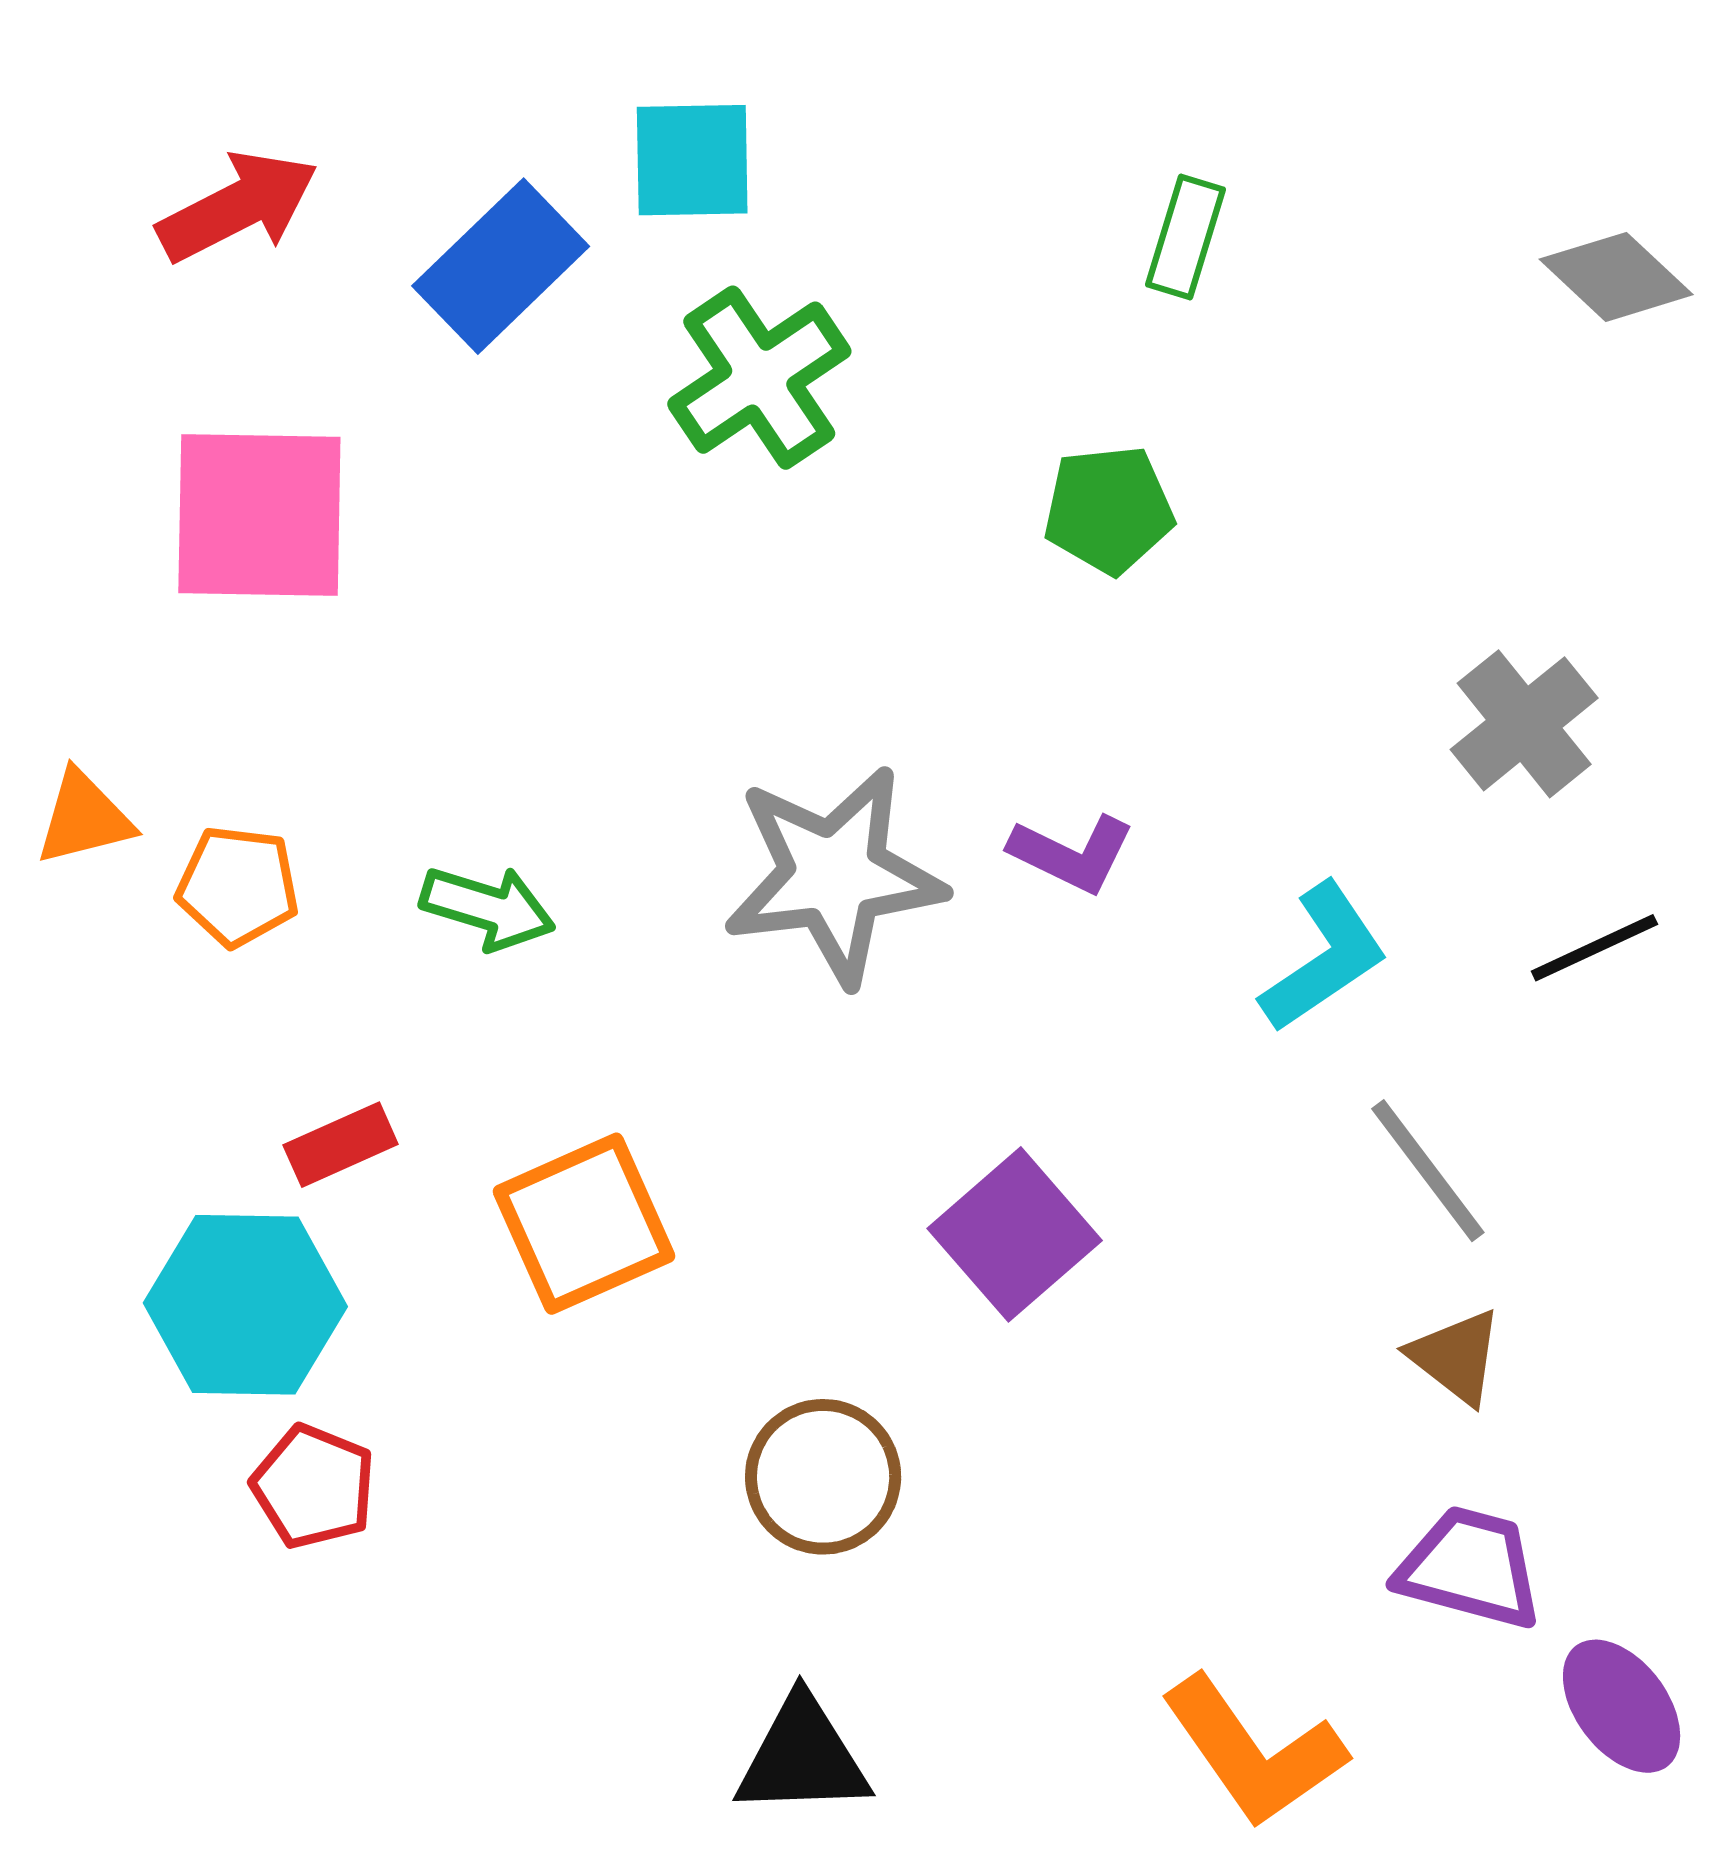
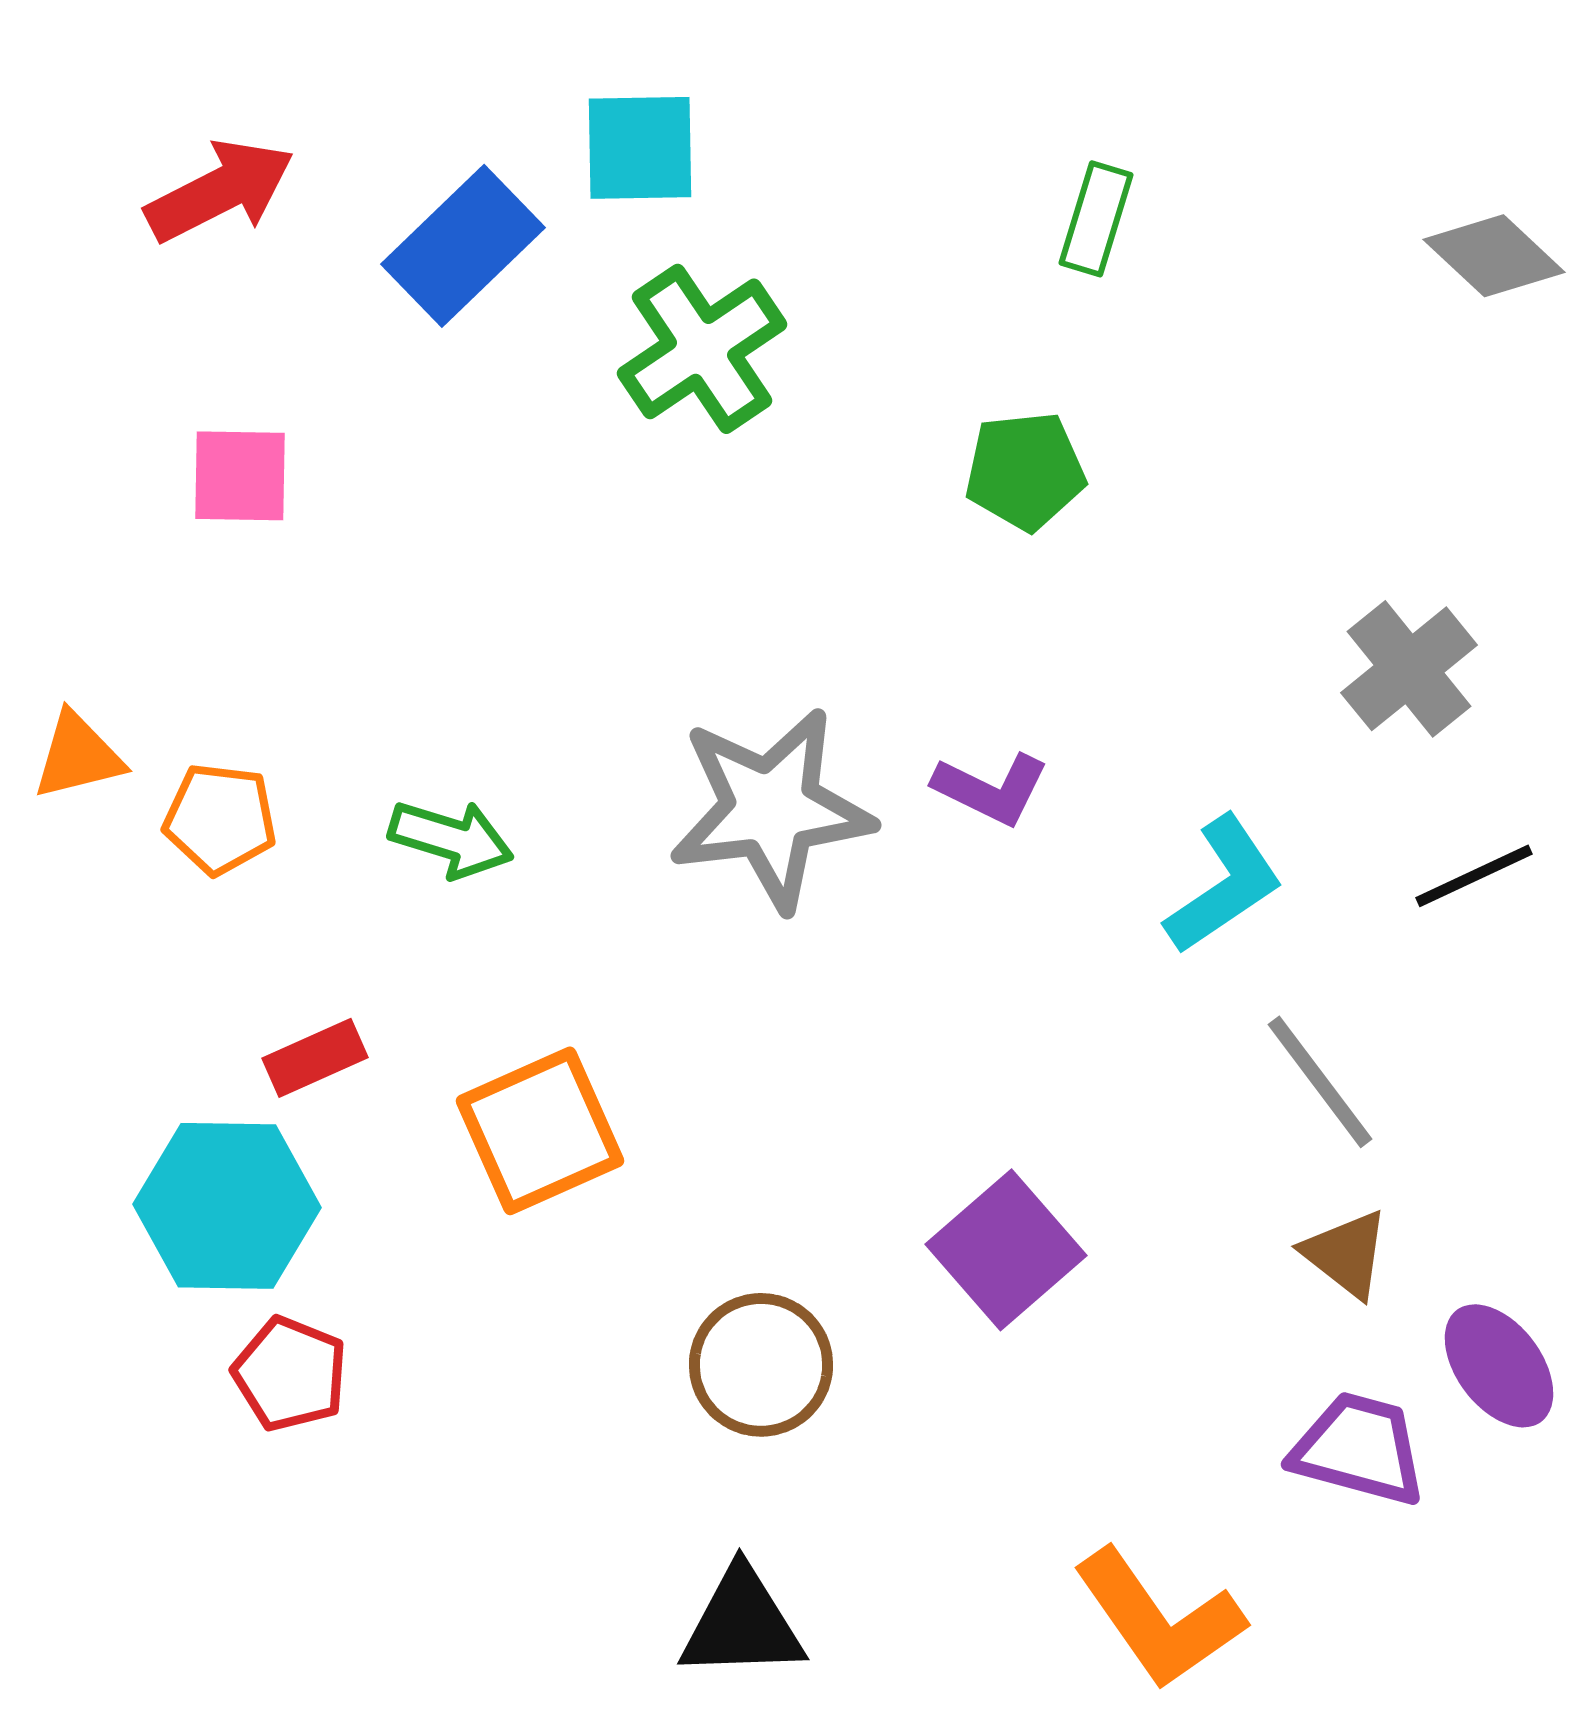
pink square: (259, 515) -> (240, 476), size x0.6
purple square: (1015, 1234) -> (1006, 1250), moved
purple ellipse: (1622, 1706) -> (1499, 1366), moved

